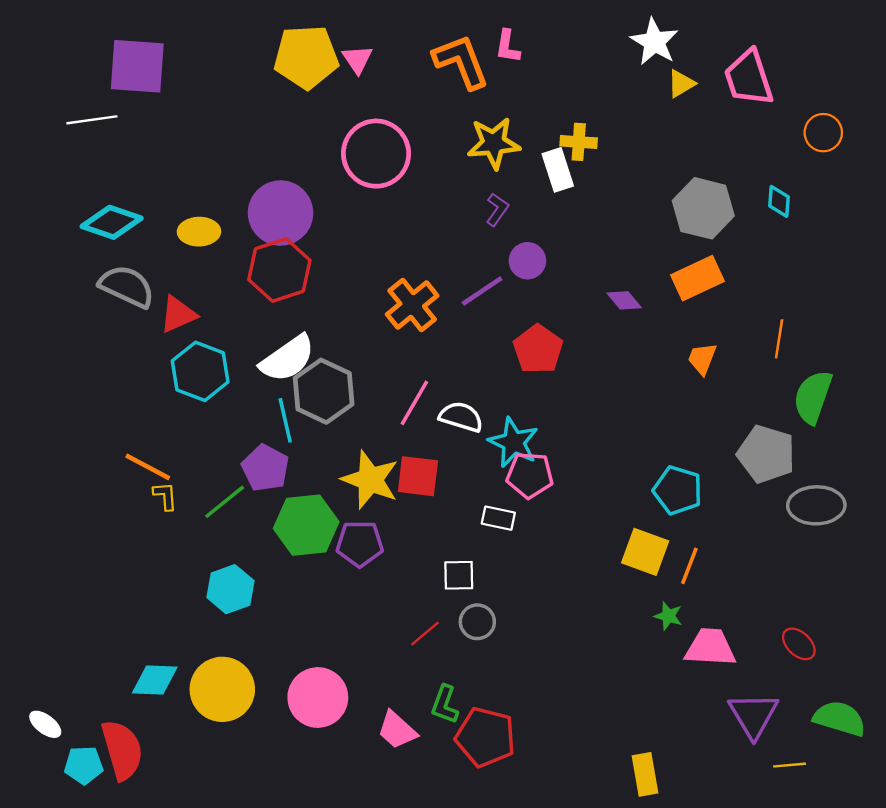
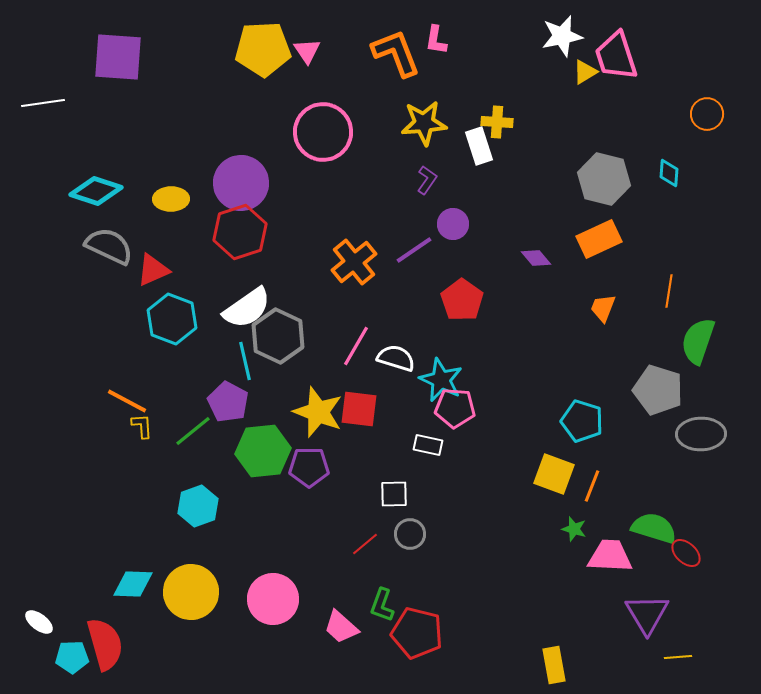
white star: (654, 42) -> (562, 36), turned 30
pink trapezoid: (749, 78) -> (616, 56), moved
white line: (92, 120) -> (43, 103), moved
green semicircle: (840, 718) -> (654, 528), moved

